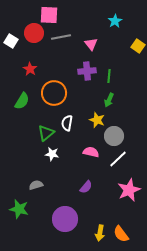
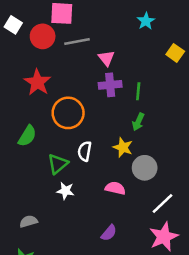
white square: (11, 41) -> (13, 25), moved
pink triangle: (91, 44) -> (106, 58), moved
red star: (30, 69) -> (37, 82), size x1.5
green semicircle: (22, 101) -> (27, 136), moved
white line: (118, 159) -> (162, 204), moved
gray semicircle: (36, 185) -> (29, 221), moved

